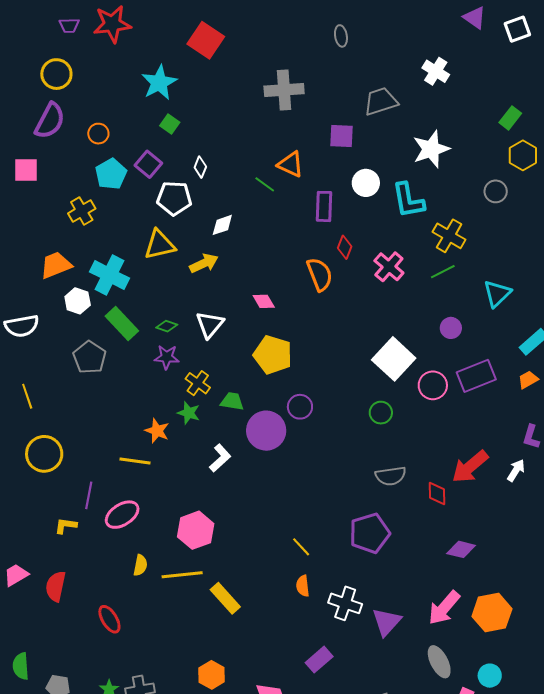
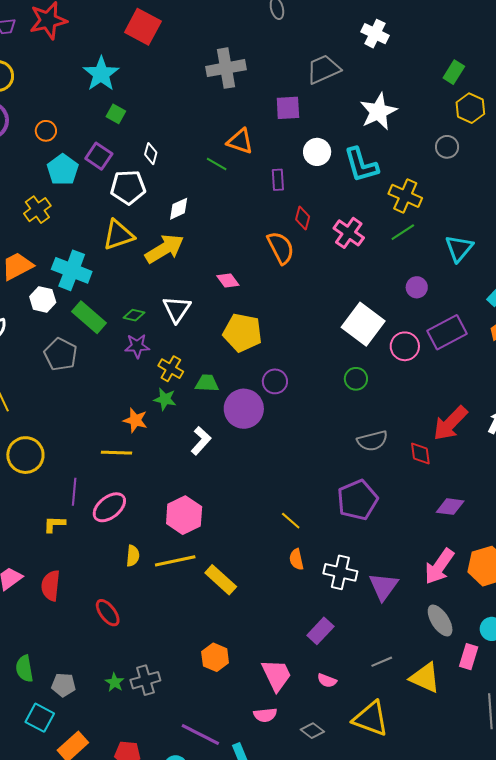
purple rectangle: (324, 206) -> (278, 180), size x0.7
yellow arrow: (204, 263) -> (164, 249), size x1.4

